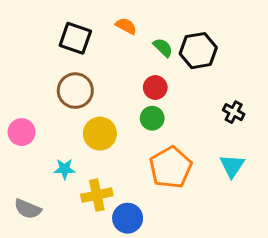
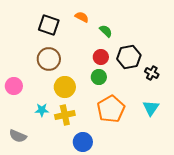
black hexagon: (198, 51) -> (129, 57), moved
yellow cross: (97, 195) -> (65, 115), moved

